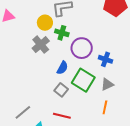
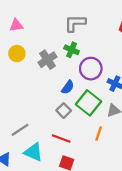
yellow circle: (45, 23) -> (17, 54), moved
orange line: (105, 107) -> (99, 134), moved

